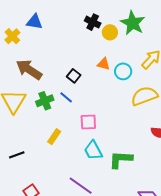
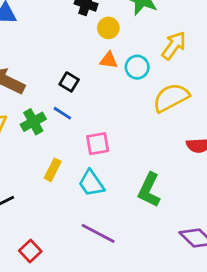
yellow circle: (110, 32) -> (108, 28), moved
cyan trapezoid: (93, 150) -> (91, 183), moved
green L-shape: (121, 159) -> (149, 190), turned -60

